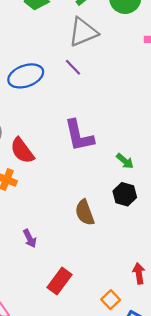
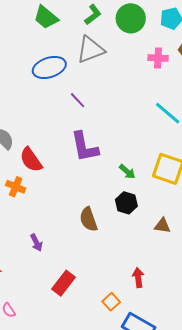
purple line: (73, 67) -> (78, 100), moved
blue ellipse: (26, 76) -> (49, 67), moved

